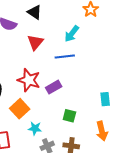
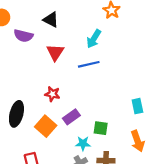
red star: (29, 80) -> (52, 94), size x0.6
purple rectangle: (54, 87) -> (71, 117), moved
cyan star: (35, 128) -> (83, 144), moved

